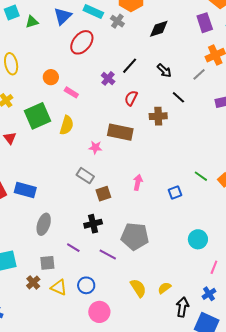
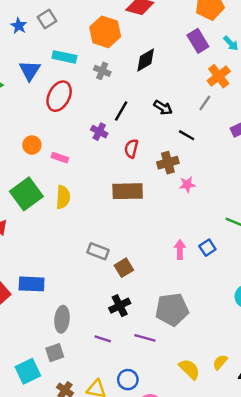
gray cross: (117, 21) -> (102, 71), moved
pink star: (95, 147) -> (187, 185), moved
pink arrow: (138, 182) -> (180, 249), moved
gray square: (47, 263) -> (55, 353), moved

